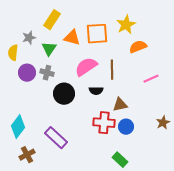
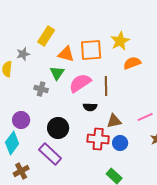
green triangle: (49, 49) -> (57, 73), moved
purple circle: (27, 73) -> (21, 120), moved
pink line: (151, 79) -> (145, 117), moved
black circle: (64, 94) -> (58, 128), moved

